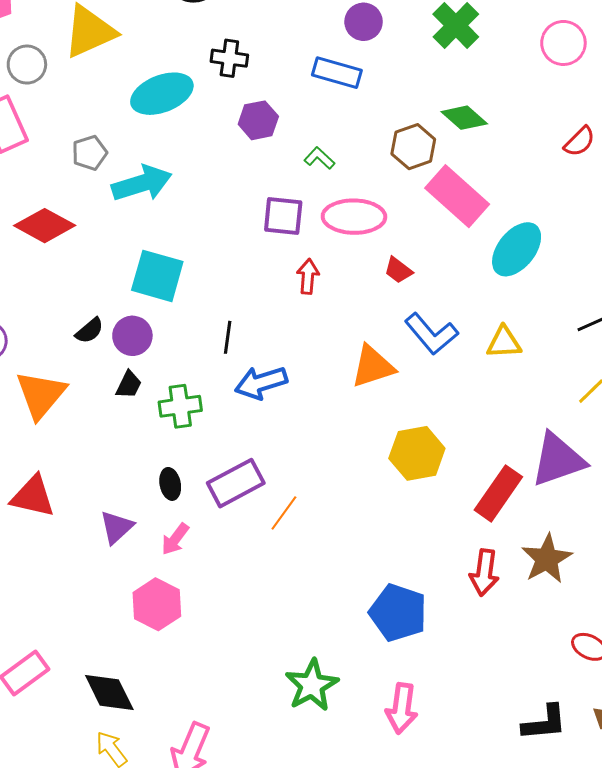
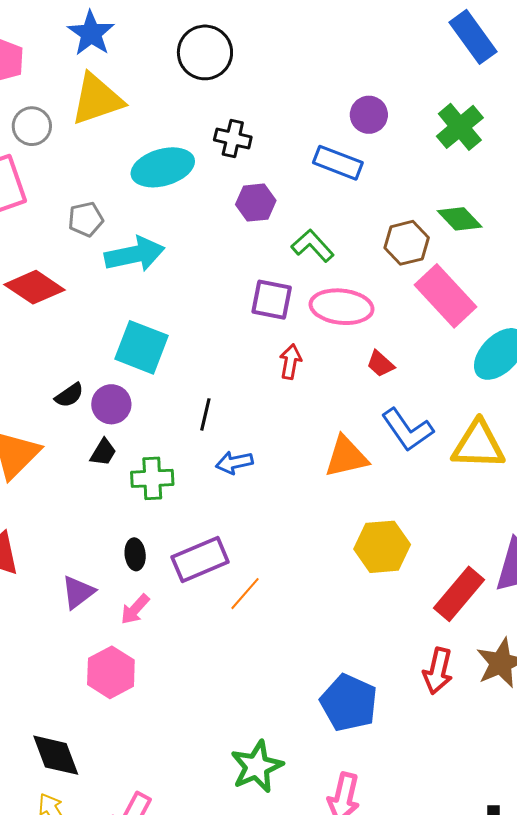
green L-shape: (319, 158) -> (313, 246), size x1.4
yellow triangle: (504, 342) -> (478, 445), size x1.5
blue arrow: (261, 383) -> (234, 463), size x0.7

